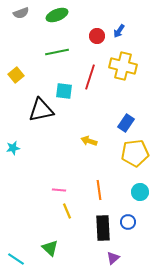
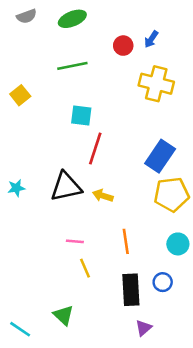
red line: (90, 77) -> (95, 149), moved
black triangle: (41, 110) -> (66, 187), moved
blue rectangle: (126, 123) -> (160, 156), size x1.4
yellow arrow: (89, 141) -> (103, 196), moved

